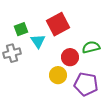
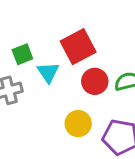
red circle: (70, 57) -> (95, 81), moved

